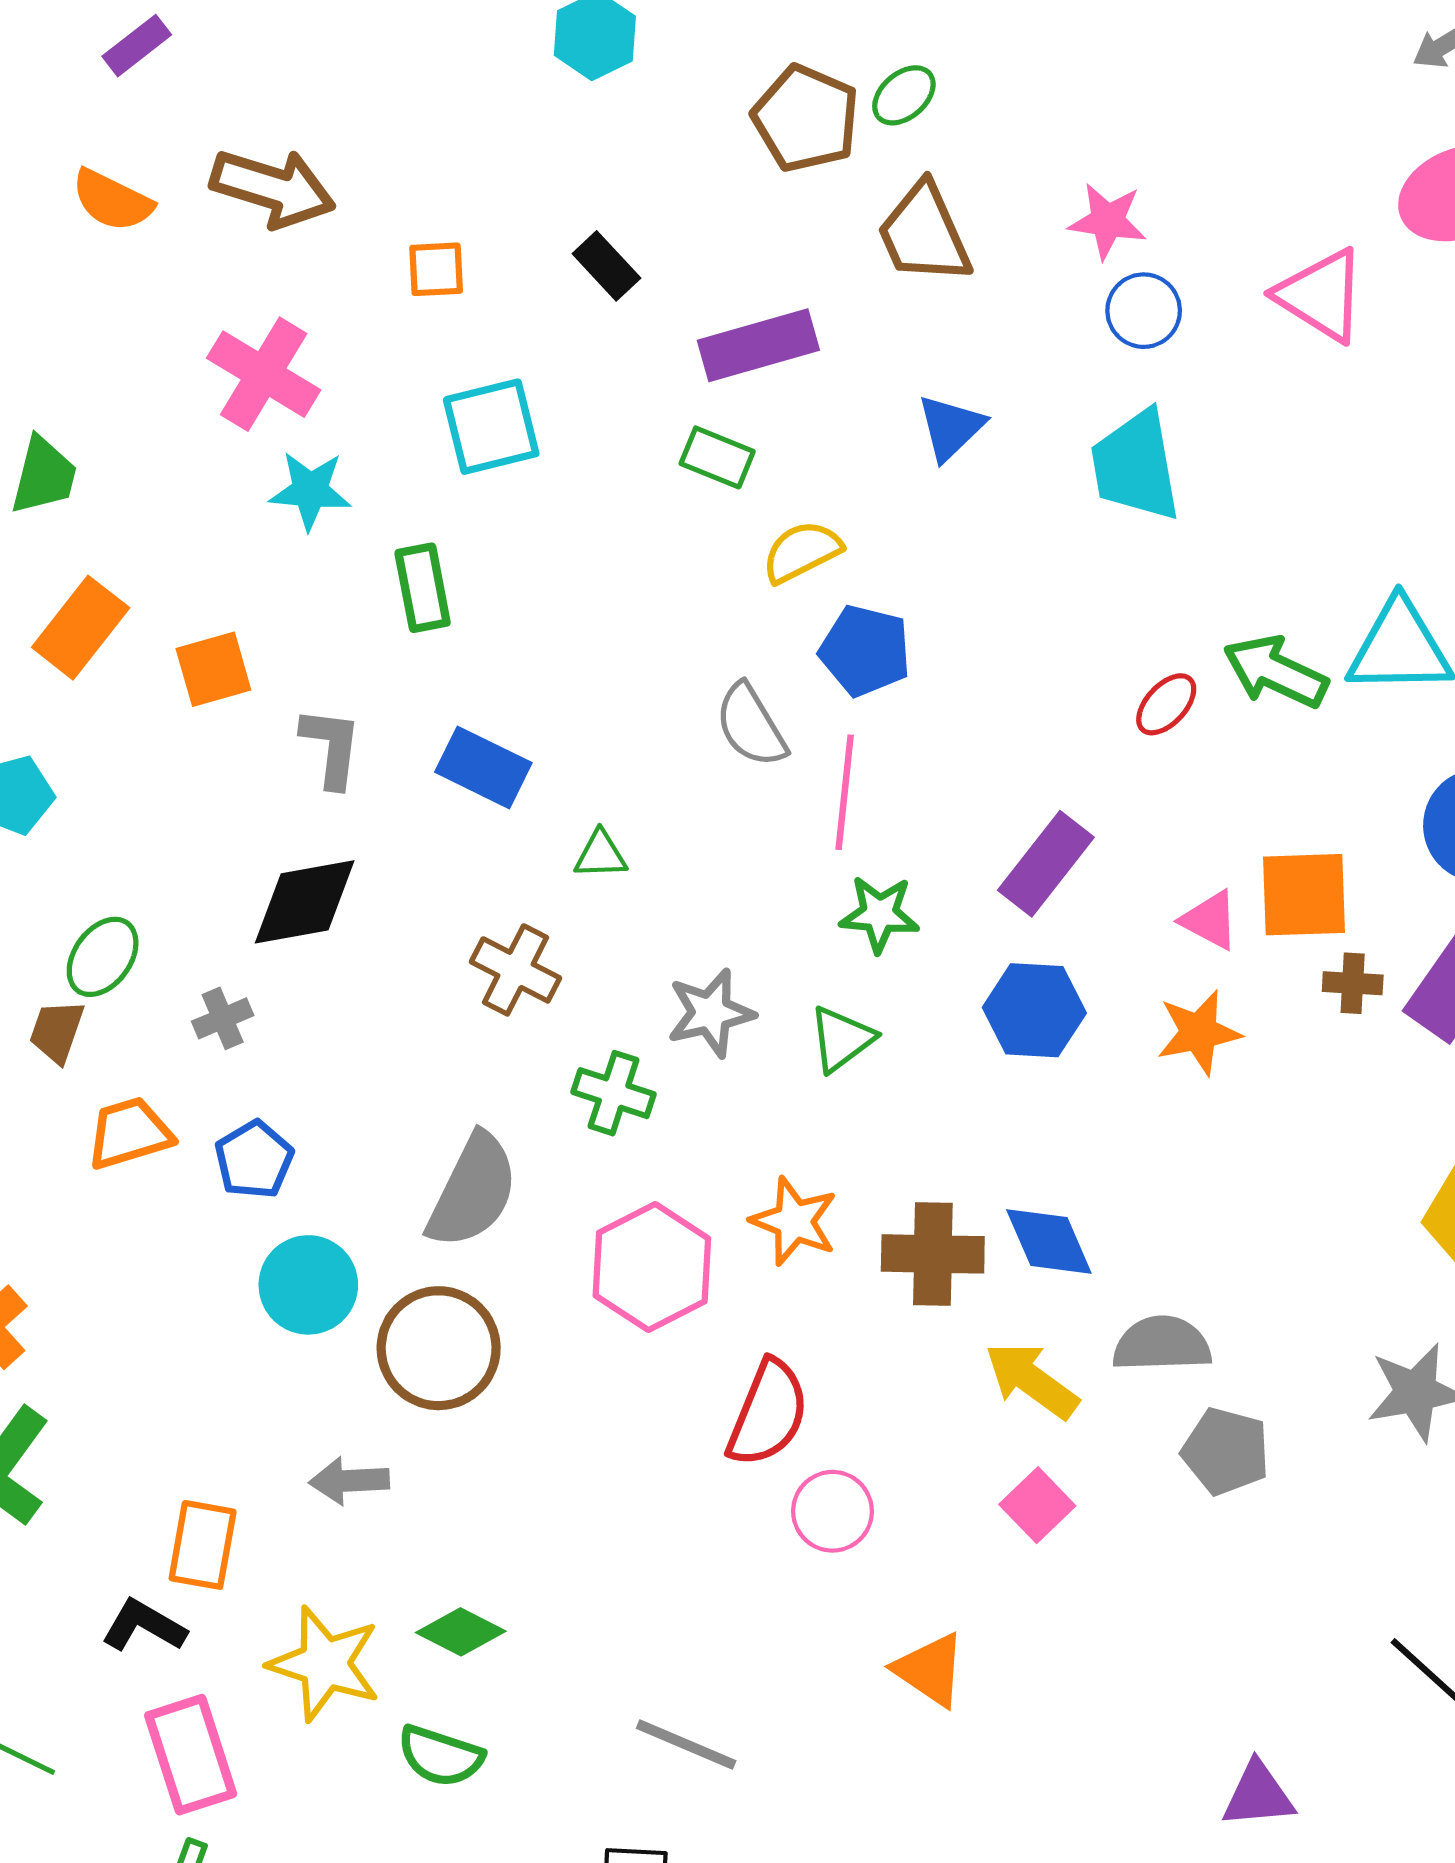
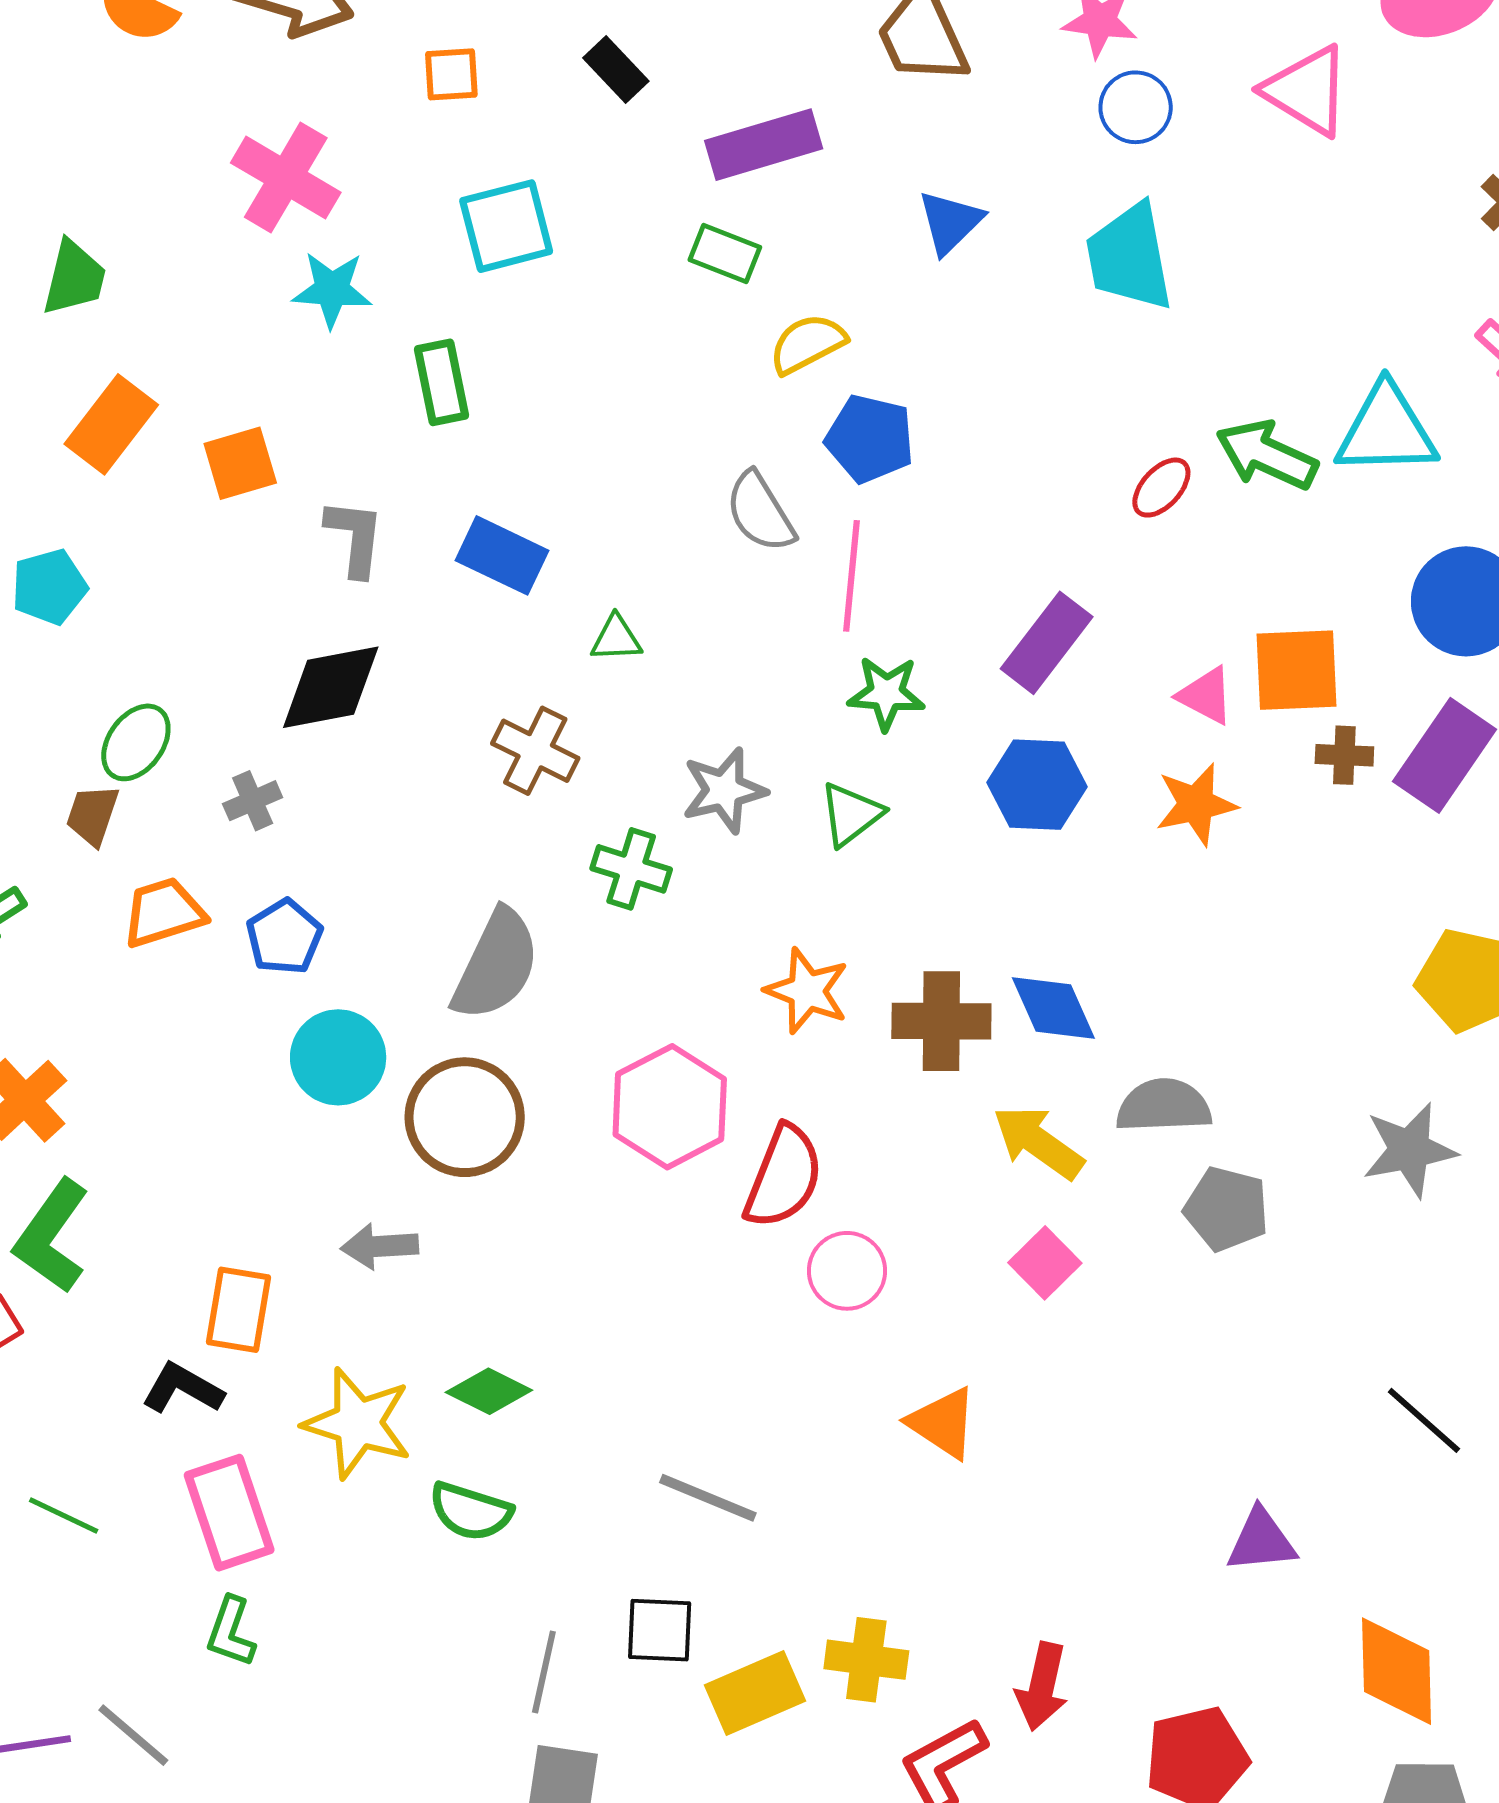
pink hexagon: (652, 1267) -> (670, 1107), moved

